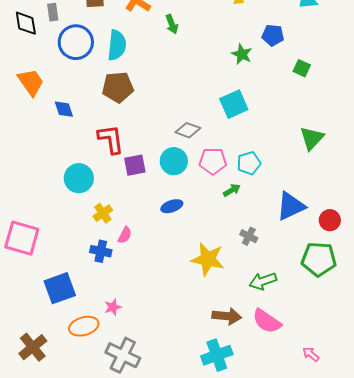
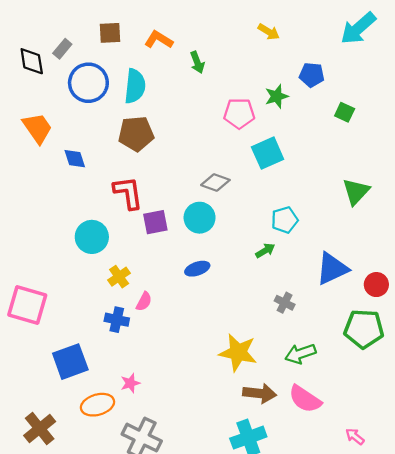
gray rectangle: (53, 12) -> (62, 49), turned 48
green star: (242, 54) -> (277, 96), turned 30
pink pentagon: (213, 161) -> (239, 113), moved
yellow star: (208, 259) -> (238, 353), moved

